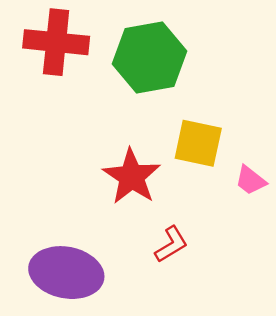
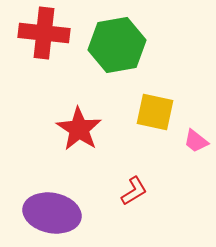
red star: (132, 177) -> (79, 129), moved

